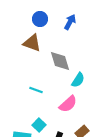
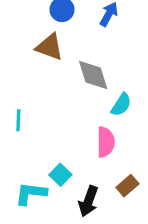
cyan line: (36, 90) -> (18, 120), moved, turned 72
pink semicircle: (68, 104) -> (106, 142), turned -48

